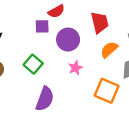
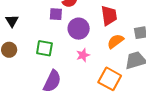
green square: (33, 64) -> (44, 48), turned -36

